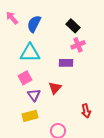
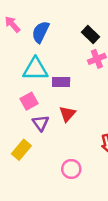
purple rectangle: (66, 63) -> (61, 82), moved
yellow rectangle: (30, 116) -> (21, 150), moved, turned -35

